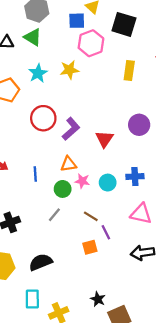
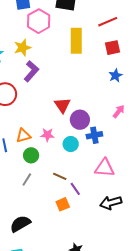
yellow rectangle: (129, 70) -> (76, 41), size x1.4
purple circle: (139, 125) -> (80, 120), moved
purple L-shape: (71, 129) -> (31, 71), moved
orange triangle: (68, 164) -> (23, 136), moved
pink star: (82, 181) -> (47, 135), moved

